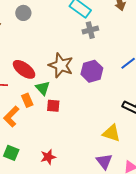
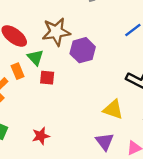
brown star: (61, 65) -> (56, 32), turned -30
purple hexagon: (92, 71) -> (83, 50), moved

